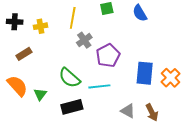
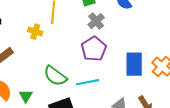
yellow cross: (41, 26) -> (35, 32), moved, turned 32
gray cross: (84, 40) -> (96, 21), moved

